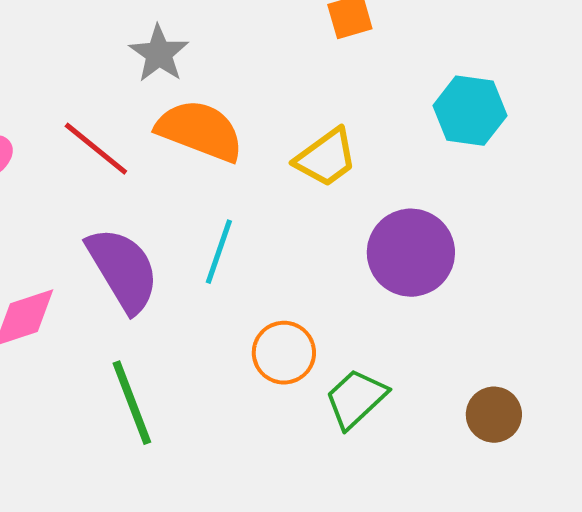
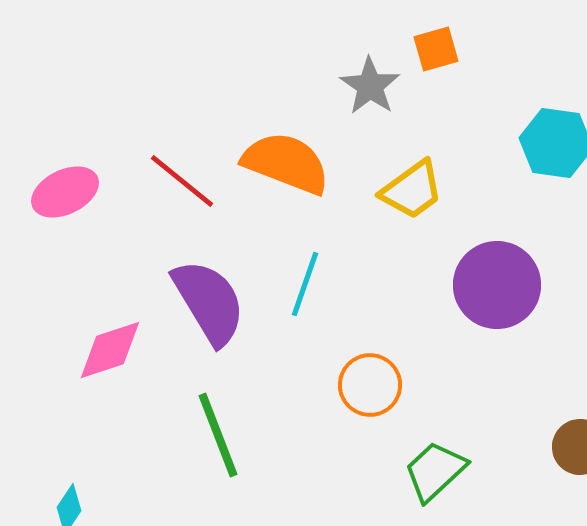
gray star: (159, 54) -> (370, 86), moved
green trapezoid: (356, 399) -> (435, 471), moved

